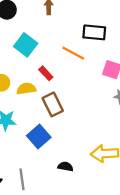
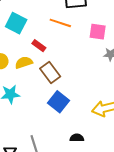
blue square: (39, 136) -> (59, 102), moved
black semicircle: (65, 167) -> (77, 138), moved

